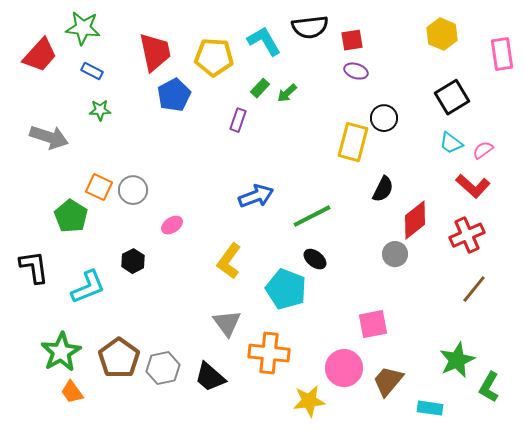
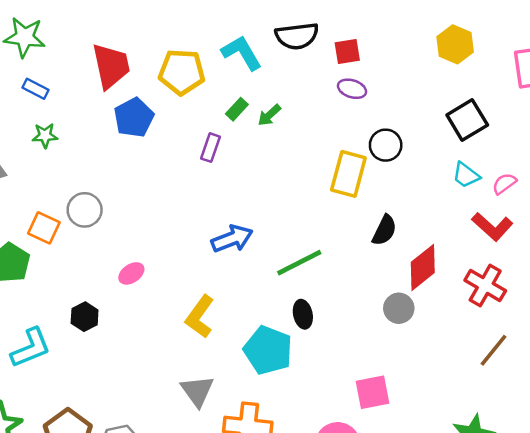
gray circle: (133, 190) -> (85, 210), moved
red cross: (467, 235) -> (485, 285), turned -36
black ellipse: (315, 259) -> (303, 314), turned 40

